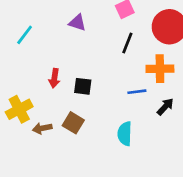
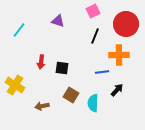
black arrow: (165, 107) -> (117, 90), moved
yellow cross: (19, 109) -> (15, 85), turned -30
brown square: (73, 123) -> (71, 95), moved
brown arrow: (42, 128) -> (42, 106), moved

